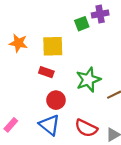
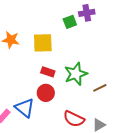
red rectangle: (46, 72) -> (48, 72), moved
blue triangle: (50, 125) -> (25, 108), moved

